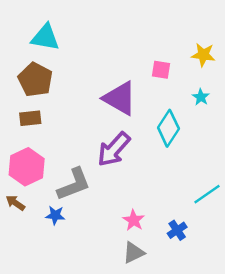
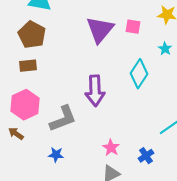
purple triangle: (120, 98) -> (100, 30), moved, turned 40
purple arrow: (114, 149) -> (95, 91), turned -44
blue star: (55, 215) -> (56, 155), moved

